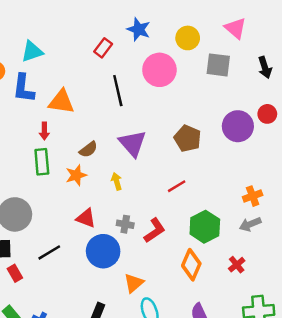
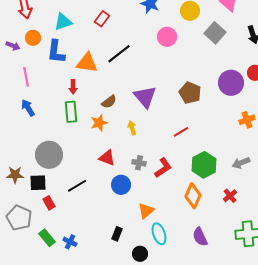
red rectangle: (103, 48) -> (102, 19), moved
gray square: (218, 65) -> (215, 33), turned 35
pink circle: (159, 70) -> (167, 37), size x0.7
black line: (118, 91) -> (119, 54), moved, turned 65
orange cross: (253, 196) -> (247, 120), moved
blue circle: (103, 251) -> (121, 185), size x0.7

